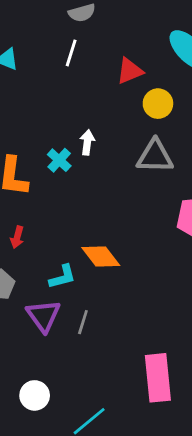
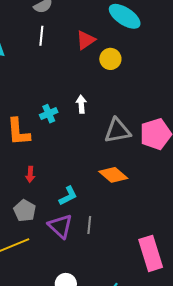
white arrow: (87, 142) -> (81, 104), moved
gray triangle: (155, 156) -> (117, 131), moved
cyan cross: (59, 160) -> (49, 114), turned 36
orange diamond: (101, 257) -> (113, 175), moved

